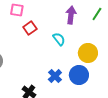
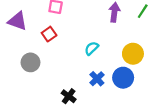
red square: (30, 28) -> (49, 34), moved
cyan semicircle: (59, 39) -> (92, 48), moved, turned -96

